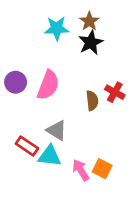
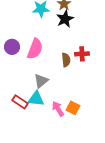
red cross: (115, 92) -> (82, 54), turned -32
gray triangle: (57, 130) -> (41, 81), turned 49
red rectangle: (27, 146) -> (20, 102), moved

